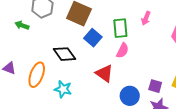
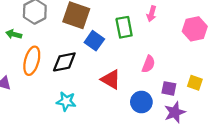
pink semicircle: (123, 51) -> (148, 64), moved
black diamond: (65, 54) -> (64, 62), turned -60
orange ellipse: (37, 75) -> (32, 61), moved

